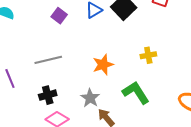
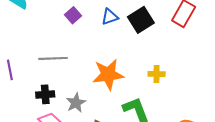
orange star: (103, 65) -> (108, 74), size x1.4
gray star: (90, 98) -> (76, 103), moved

